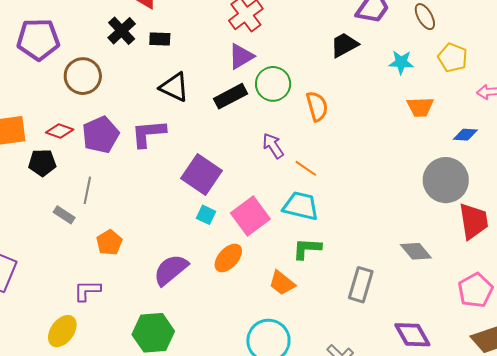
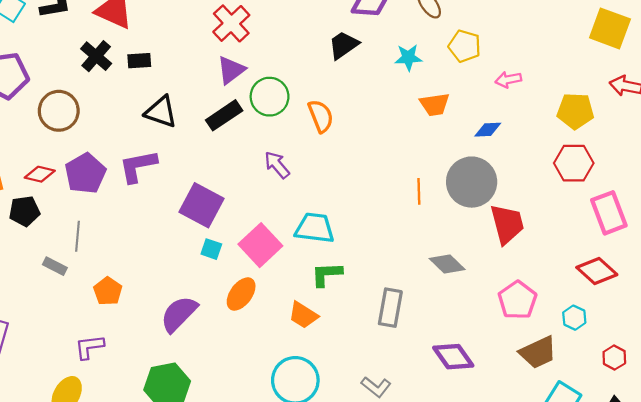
orange line: (306, 168) -> (419, 191), moved, turned 60

